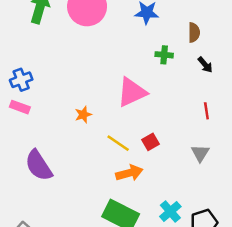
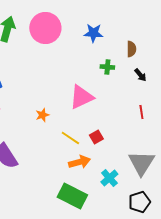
gray triangle: (200, 153) -> (141, 163), moved, size x1.8
cyan cross: (170, 212) -> (109, 178), moved

